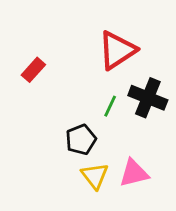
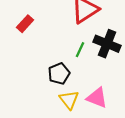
pink triangle: (134, 173) -> (97, 98), turned 35

